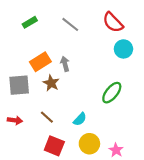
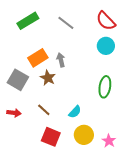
green rectangle: (30, 22) -> (28, 21), size x1.5
cyan circle: (123, 49) -> (106, 46), moved
gray square: (19, 85) -> (18, 80), turned 35
green ellipse: (112, 93) -> (105, 87), turned -30

